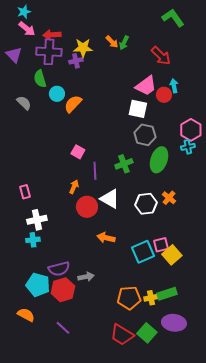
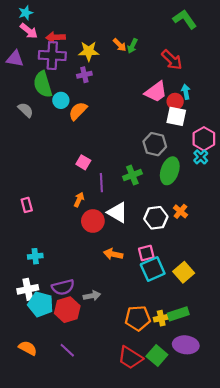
purple triangle: (14, 55) -> (15, 59), turned -36
purple cross: (76, 61) -> (84, 75), moved
green semicircle: (40, 79) -> (43, 84), size x1.4
white square: (138, 109) -> (176, 116), moved
cyan cross: (188, 147) -> (201, 157), turned -32
white cross: (37, 220) -> (28, 289), moved
pink square: (161, 245) -> (146, 253), moved
orange semicircle: (26, 315) -> (28, 348), moved

